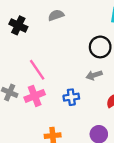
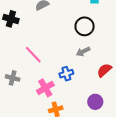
pink cross: (35, 96) -> (45, 88), moved

